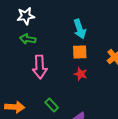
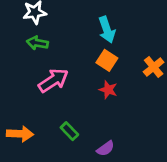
orange square: (80, 52) -> (107, 60), turned 35
pink arrow: (40, 67) -> (53, 80), turned -120

